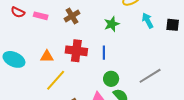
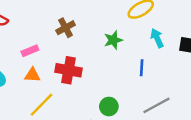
pink rectangle: (41, 16) -> (30, 51), moved, turned -40
blue line: (104, 53) -> (142, 68), moved

